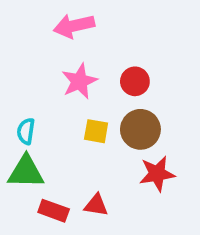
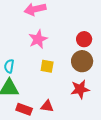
red circle: (135, 81) -> (84, 39), moved
brown circle: (140, 129) -> (82, 61), moved

